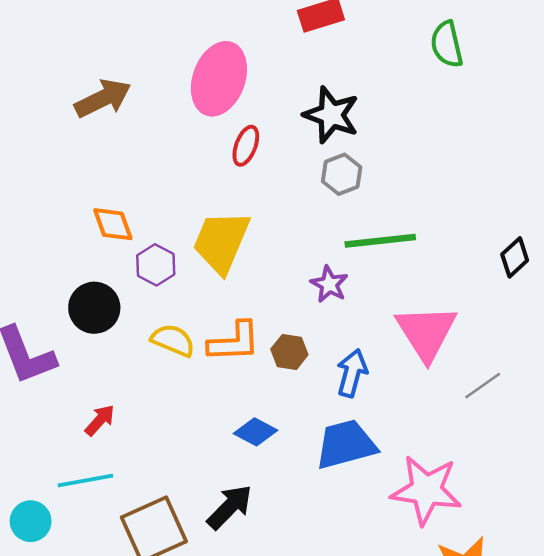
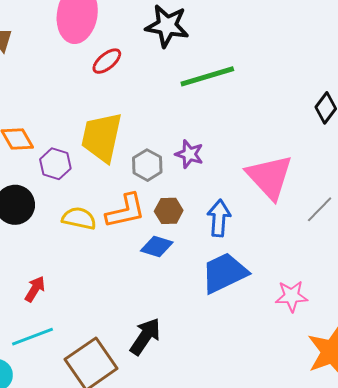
red ellipse: (246, 146) -> (107, 61), turned 40
gray hexagon: (342, 174) -> (147, 165), moved
green line: (380, 241) -> (207, 76), moved
blue diamond: (255, 432) -> (157, 247), moved
pink star: (426, 490) -> (292, 296), size x0.6

